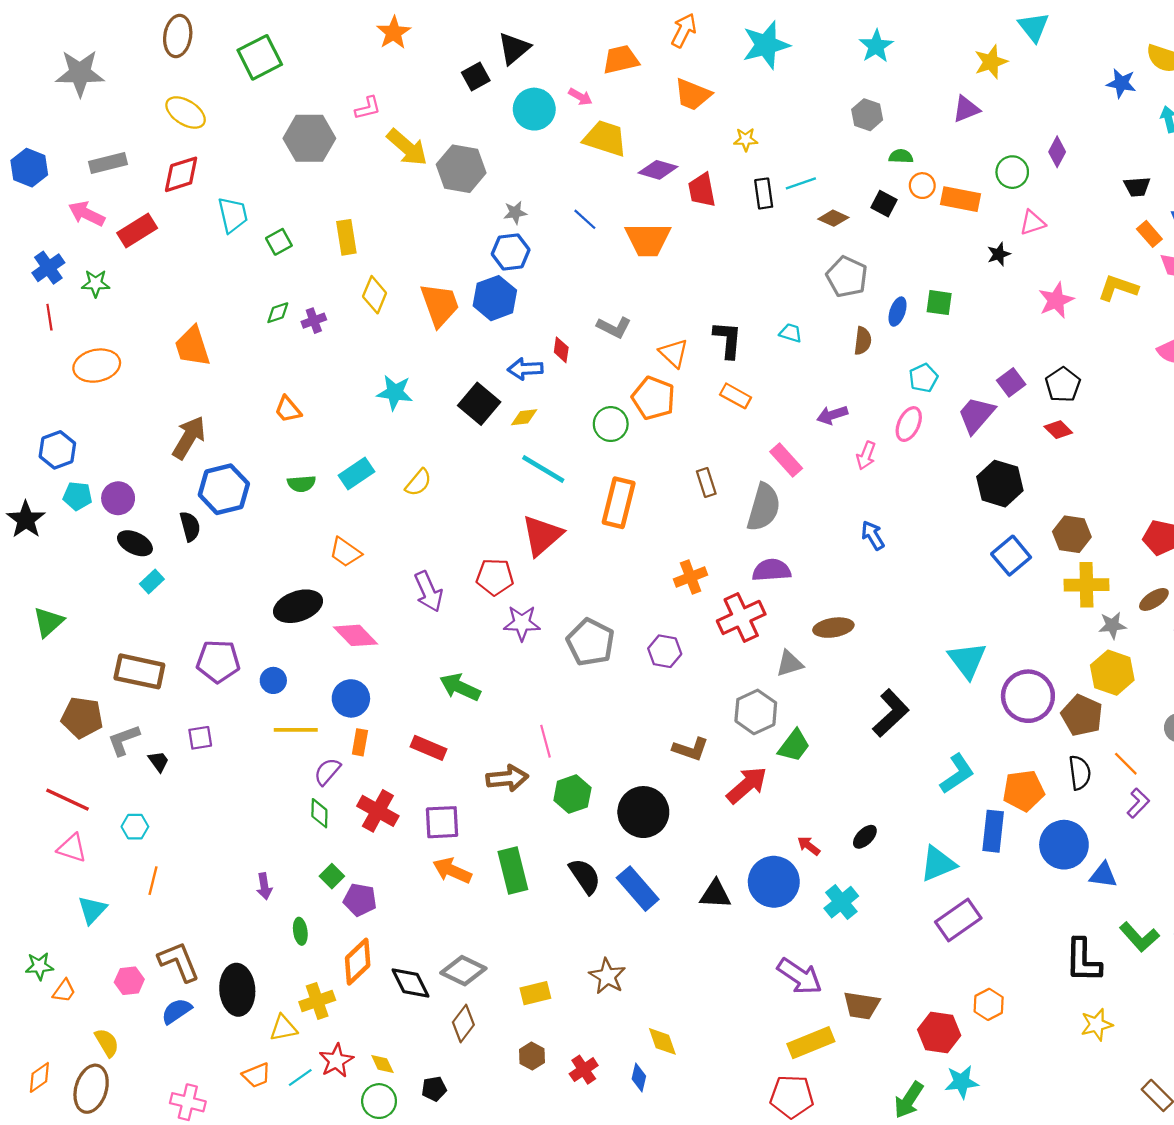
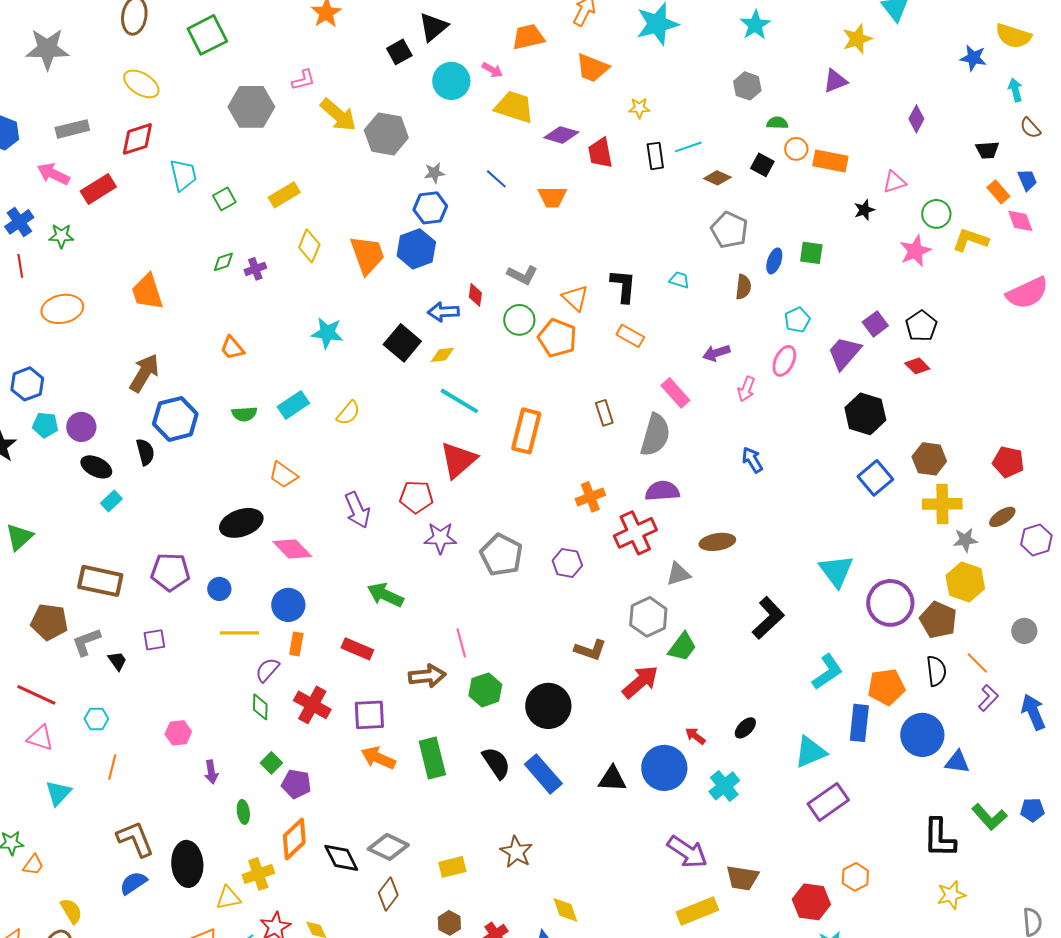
green circle: (1012, 172) -> (936, 214), moved
yellow rectangle: (346, 237) -> (284, 195), turned 68
orange trapezoid: (648, 240) -> (552, 197), size x0.7
green circle: (611, 424) -> (519, 320), moved
pink hexagon: (129, 981) -> (178, 733), moved

